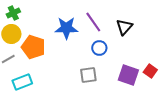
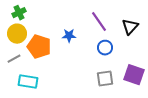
blue star: (66, 28) -> (69, 36), moved, size x0.6
gray square: (88, 75) -> (105, 79), moved
cyan rectangle: (22, 82) -> (28, 82), turned 30

